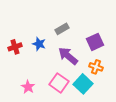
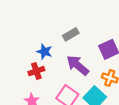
red cross: (15, 47) -> (36, 71), moved

